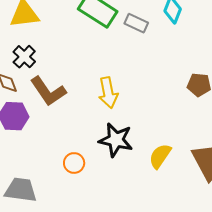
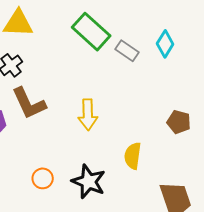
black star: (116, 140) -> (89, 182), moved
yellow semicircle: (160, 156) -> (133, 156), moved, turned -36

